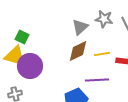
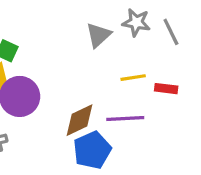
brown diamond: (78, 51) -> (80, 120), moved

